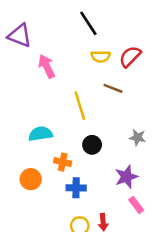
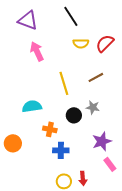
purple triangle: (20, 36) -> (28, 20), moved
brown line: (113, 88) -> (96, 77), moved, turned -49
gray star: (137, 137) -> (93, 107), moved
orange circle: (31, 179) -> (13, 143), moved

